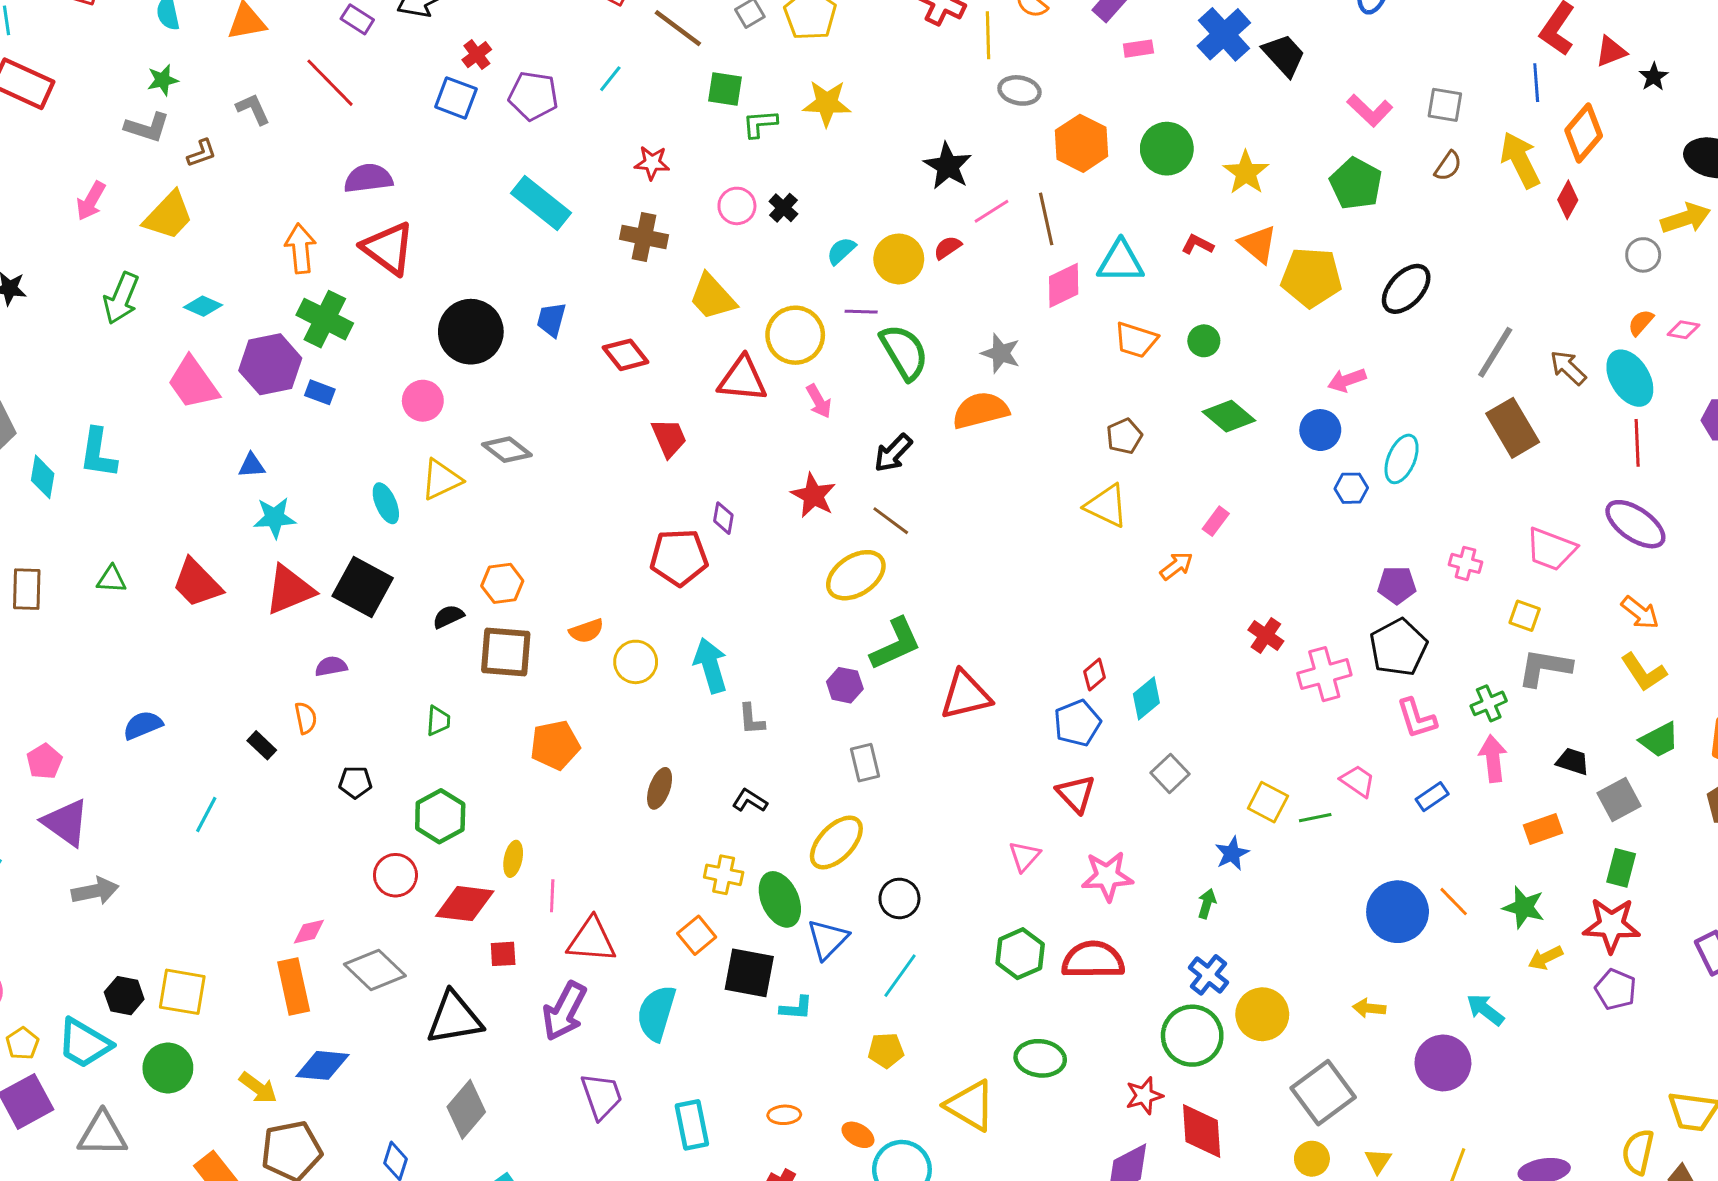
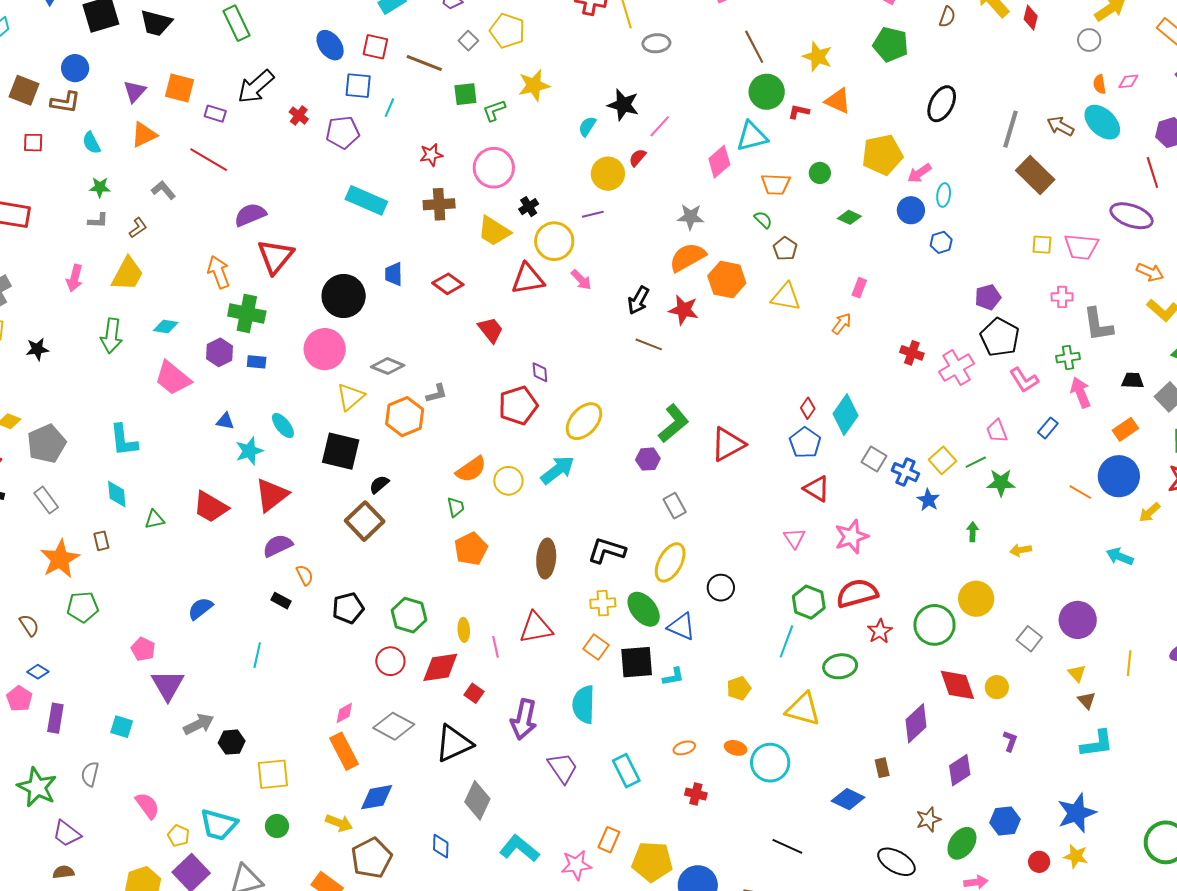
green star: (163, 80) -> (100, 187), turned 30
blue square: (456, 98) -> (358, 86), moved
gray L-shape: (147, 127) -> (98, 221), size x0.7
orange hexagon: (1082, 143) -> (727, 280), moved
green circle: (1167, 149) -> (767, 92), moved
pink circle: (737, 206) -> (494, 168), size x1.6
black cross: (783, 208) -> (529, 207), moved, turned 30
brown line: (1046, 219) -> (754, 47), moved
red triangle: (388, 248) -> (275, 256), turned 48
cyan semicircle: (841, 251) -> (587, 126), moved
yellow pentagon: (1311, 277) -> (882, 155), moved
orange semicircle: (1641, 323) -> (1100, 84), turned -36
green semicircle: (904, 352) -> (763, 220), moved, size x0.5
purple hexagon: (270, 364) -> (219, 352), size x0.7
pink circle: (423, 401) -> (325, 349), size x1.5
green diamond: (1229, 416) -> (849, 217), size x0.7
red line: (1637, 443) -> (1152, 172), moved
cyan ellipse: (1402, 459) -> (944, 195), moved, size x0.7
blue triangle: (252, 465) -> (225, 421), turned 30
cyan diamond: (43, 477) -> (117, 494), moved
red star: (813, 495) -> (684, 310), moved
cyan ellipse: (386, 503) -> (283, 426), moved
pink cross: (1465, 563) -> (1062, 297), moved
yellow ellipse: (856, 575) -> (584, 421), moved
orange hexagon: (502, 583) -> (405, 417), moved, size x1.4
black square: (363, 587) -> (341, 451), moved
brown rectangle: (27, 589) -> (101, 541), size x0.7
yellow square: (1525, 616) -> (1042, 245), moved
orange semicircle: (586, 631) -> (471, 469), size x1.4
brown square: (506, 652) -> (365, 521), moved, turned -33
purple semicircle: (331, 666) -> (278, 546), moved, size x1.4
cyan arrow: (711, 666) -> (558, 470), turned 84
gray L-shape: (1545, 668) -> (1098, 325), turned -93
cyan diamond: (1146, 698) -> (846, 415), size x1.4
green cross: (1489, 703) -> (1068, 358), turned 30
gray L-shape: (751, 719) -> (437, 393), moved, turned -85
green trapezoid: (438, 721) -> (456, 507), moved
pink trapezoid: (1358, 781) -> (997, 431), turned -130
black pentagon: (355, 782) -> (348, 608), size x1.4
brown ellipse: (660, 788) -> (546, 558), size x1.4
black L-shape: (750, 801) -> (607, 551), size x1.6
yellow square: (1268, 802) -> (942, 460), turned 36
purple triangle: (66, 822) -> (168, 685), turned 39
green arrow: (1207, 904) -> (973, 532), moved
green star: (1524, 907) -> (1001, 483), moved
blue circle: (1398, 912) -> (1119, 476), moved
blue triangle: (828, 939) -> (681, 627), turned -36
red triangle: (592, 940) -> (536, 628), moved
red square: (503, 954) -> (474, 693), turned -36
blue cross: (1208, 975) -> (905, 472), moved
cyan line: (900, 976) -> (786, 641), moved
black hexagon: (124, 996) -> (232, 742), moved
yellow arrow: (1369, 1008) -> (1021, 550), moved
purple circle: (1443, 1063) -> (1078, 620), moved
green circle: (168, 1068) -> (277, 826), size x0.7
gray square: (1323, 1093) -> (1029, 639), size x0.6
red star: (1144, 1096) -> (880, 631), moved
yellow circle: (1312, 1159) -> (997, 687), moved

